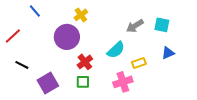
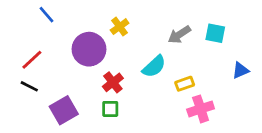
yellow cross: (81, 15) -> (120, 27), moved
red line: (13, 36) -> (32, 60), moved
blue triangle: (168, 53) -> (240, 70), moved
pink cross: (123, 82) -> (201, 109), moved

